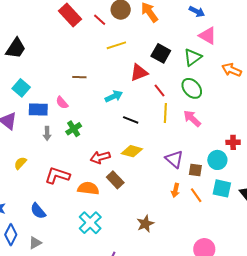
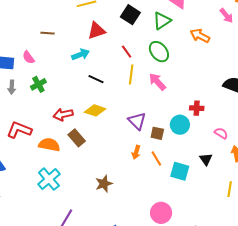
red triangle: (139, 73) -> (96, 31), moved
cyan square: (222, 188) -> (180, 171), moved

